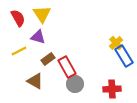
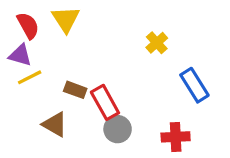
purple triangle: (38, 37) -> (20, 55), moved
yellow cross: (116, 43) -> (157, 43), moved
brown rectangle: (48, 59) -> (75, 90), turned 56

